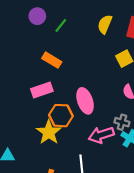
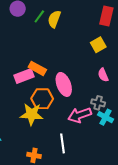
yellow semicircle: (105, 24) -> (54, 19), moved
orange rectangle: (52, 60) -> (37, 68), moved
yellow star: (49, 132) -> (32, 114), turned -30

